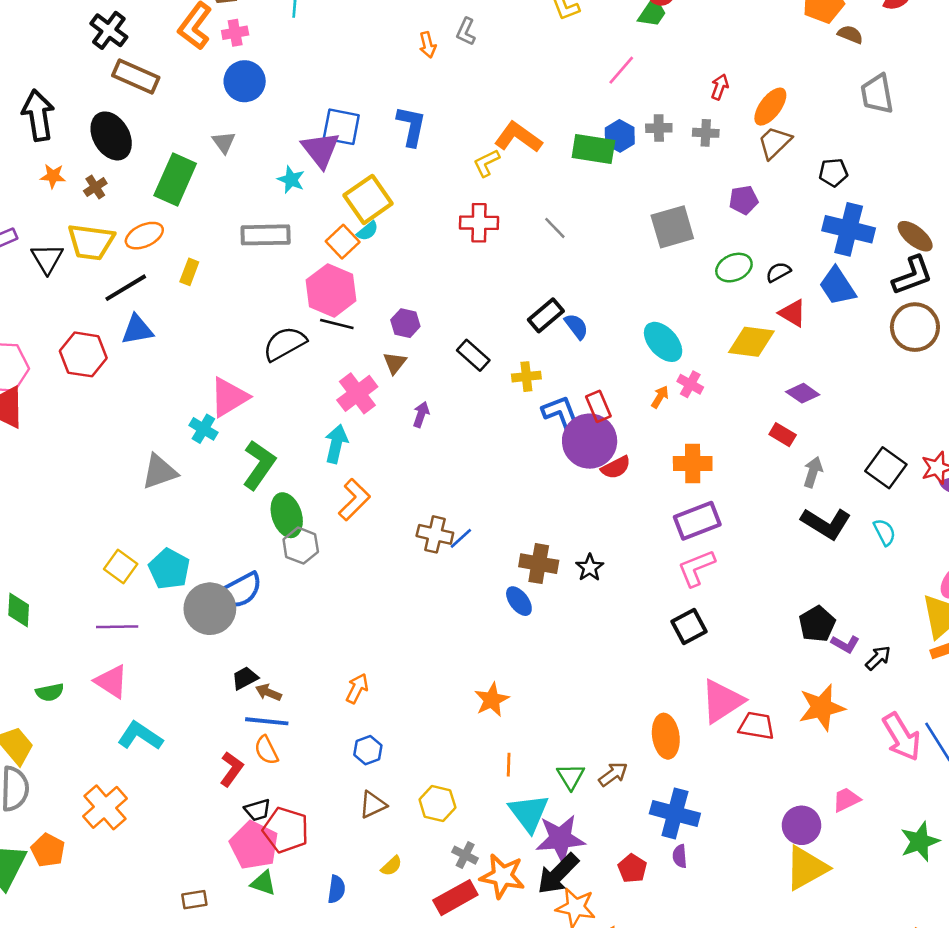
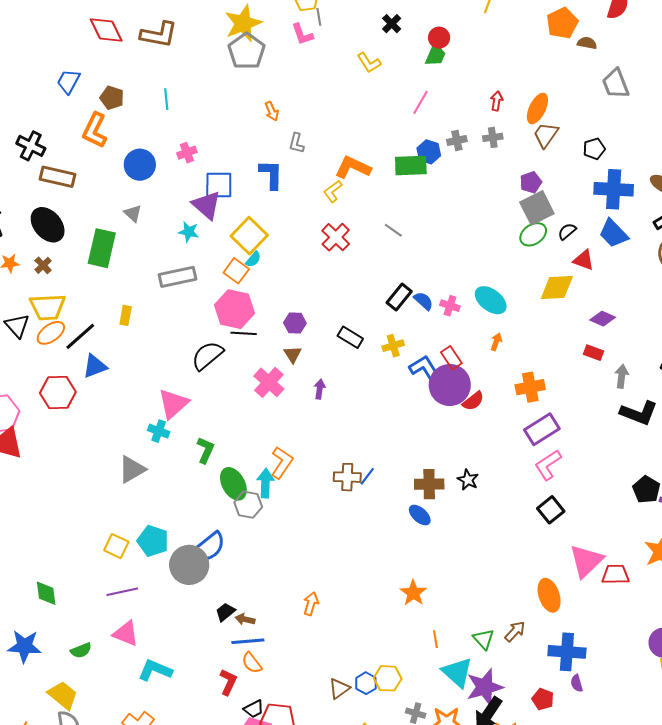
gray L-shape: (466, 32) -> (297, 143), moved
pink cross: (235, 33) -> (187, 153), moved
red cross: (479, 223) -> (336, 237), turned -36
gray square: (672, 227) -> (537, 208), moved
orange ellipse: (144, 236) -> (51, 333), moved
pink cross: (690, 384) -> (450, 306), moved
cyan arrow: (336, 444) -> (265, 483), moved
green L-shape: (259, 465) -> (205, 450), size x0.7
blue hexagon: (368, 750) -> (366, 683), moved

